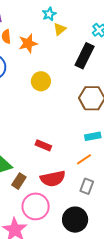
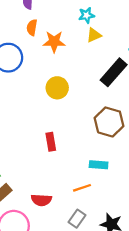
red rectangle: (43, 145) -> (51, 142), moved, turned 42
red semicircle: (53, 179) -> (41, 200), size x0.7

